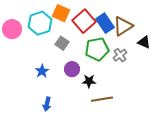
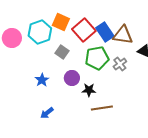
brown triangle: (123, 26) -> (123, 35), turned 40
blue arrow: (47, 104) -> (47, 113), turned 40

